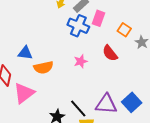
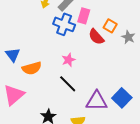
blue triangle: (25, 53) -> (13, 55), turned 49
red semicircle: (110, 53) -> (96, 37), moved
black line: (78, 108) -> (68, 84), moved

